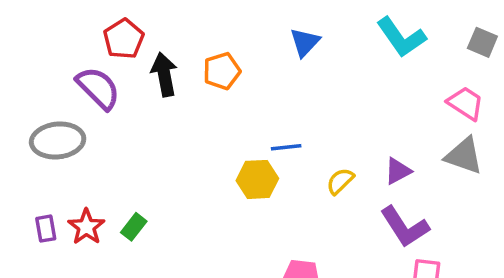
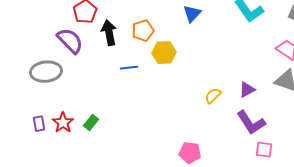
blue line: (286, 147) -> (129, 68), moved
yellow hexagon: (257, 179) -> (164, 53), moved

